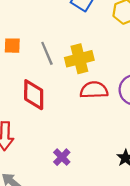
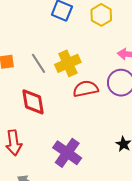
purple cross: (62, 157) -> (67, 153), size x1.8

